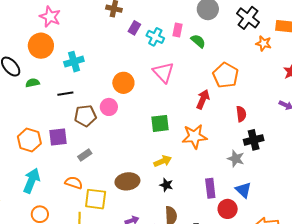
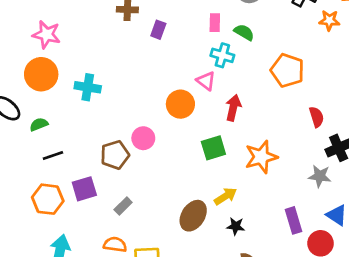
cyan cross: (155, 37) -> (222, 55), moved
cyan cross: (74, 62) -> (88, 87), turned 36
pink triangle: (163, 72) -> (206, 81), size x0.7
orange circle: (123, 83) -> (180, 104), moved
black line: (65, 94) -> (53, 156), moved
red arrow: (203, 99) -> (233, 108), moved
brown ellipse: (127, 181) -> (193, 216), moved, turned -40

